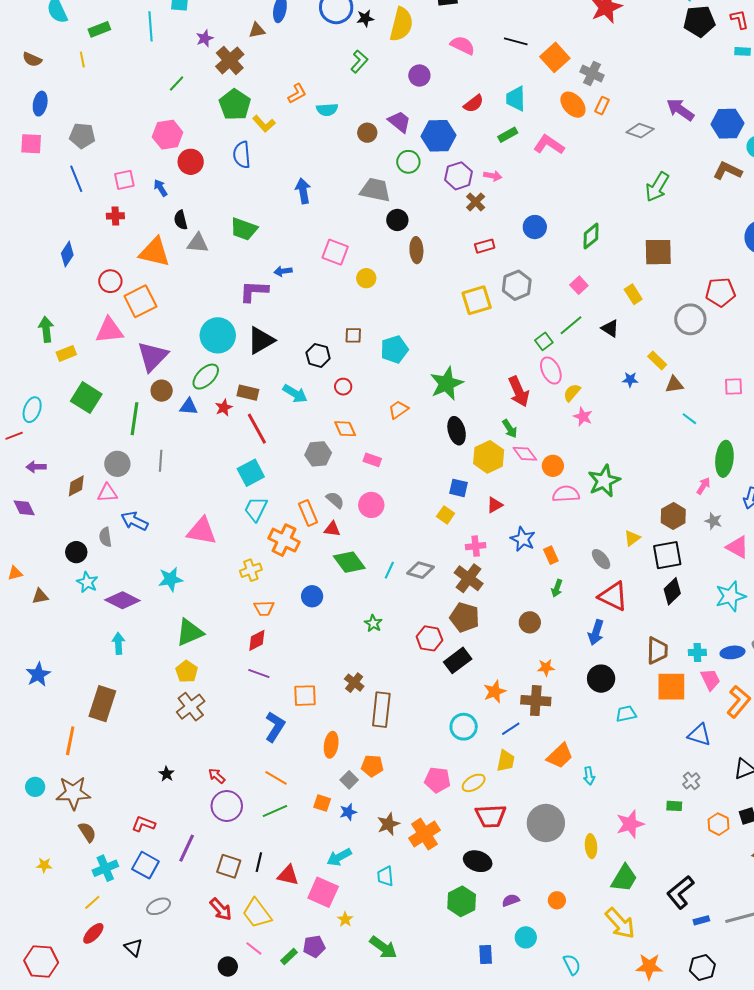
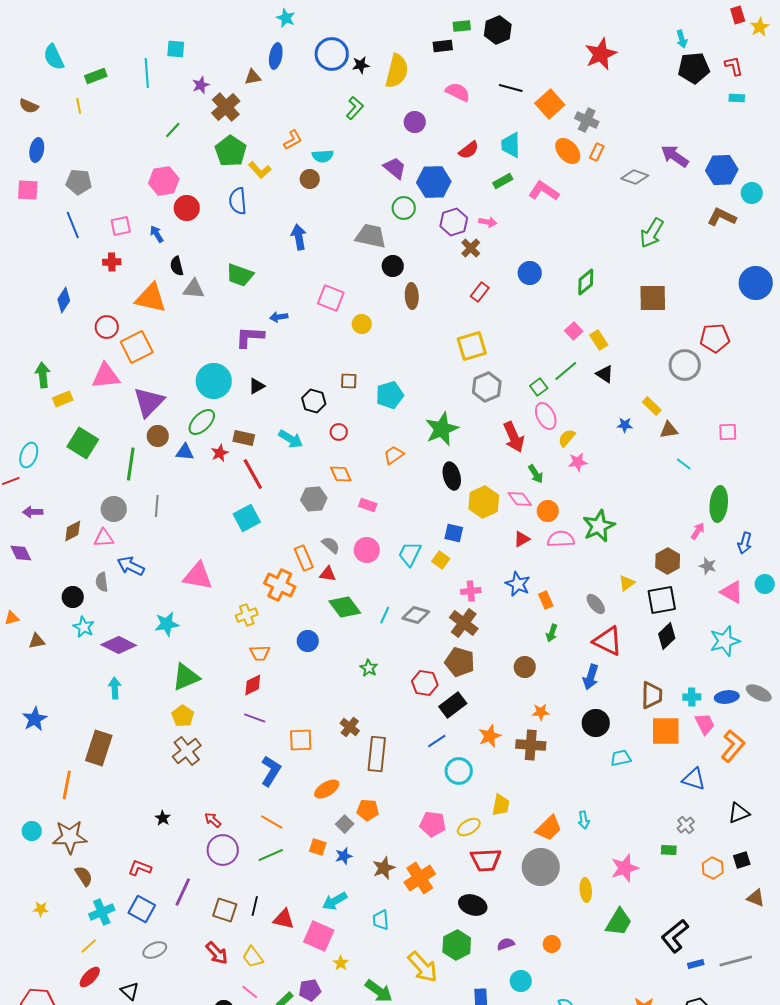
brown circle: (367, 133) -> (310, 179), moved
red rectangle: (485, 246) -> (480, 292), turned -36
gray hexagon: (517, 285) -> (487, 387), moved
yellow rectangle: (633, 294) -> (599, 340), moved
black triangle: (261, 340) -> (257, 386), size x0.6
pink star: (583, 417) -> (578, 462), turned -30
green arrow: (510, 429) -> (536, 474), moved
red triangle: (495, 505) -> (522, 539), moved
cyan trapezoid: (256, 509) -> (410, 554), moved
blue line: (511, 729) -> (437, 741), moved
orange ellipse: (331, 745) -> (327, 789), turned 50
orange trapezoid: (560, 756) -> (549, 828), moved
yellow trapezoid: (257, 913) -> (253, 957), size x0.7
yellow arrow: (620, 923) -> (423, 967), moved

